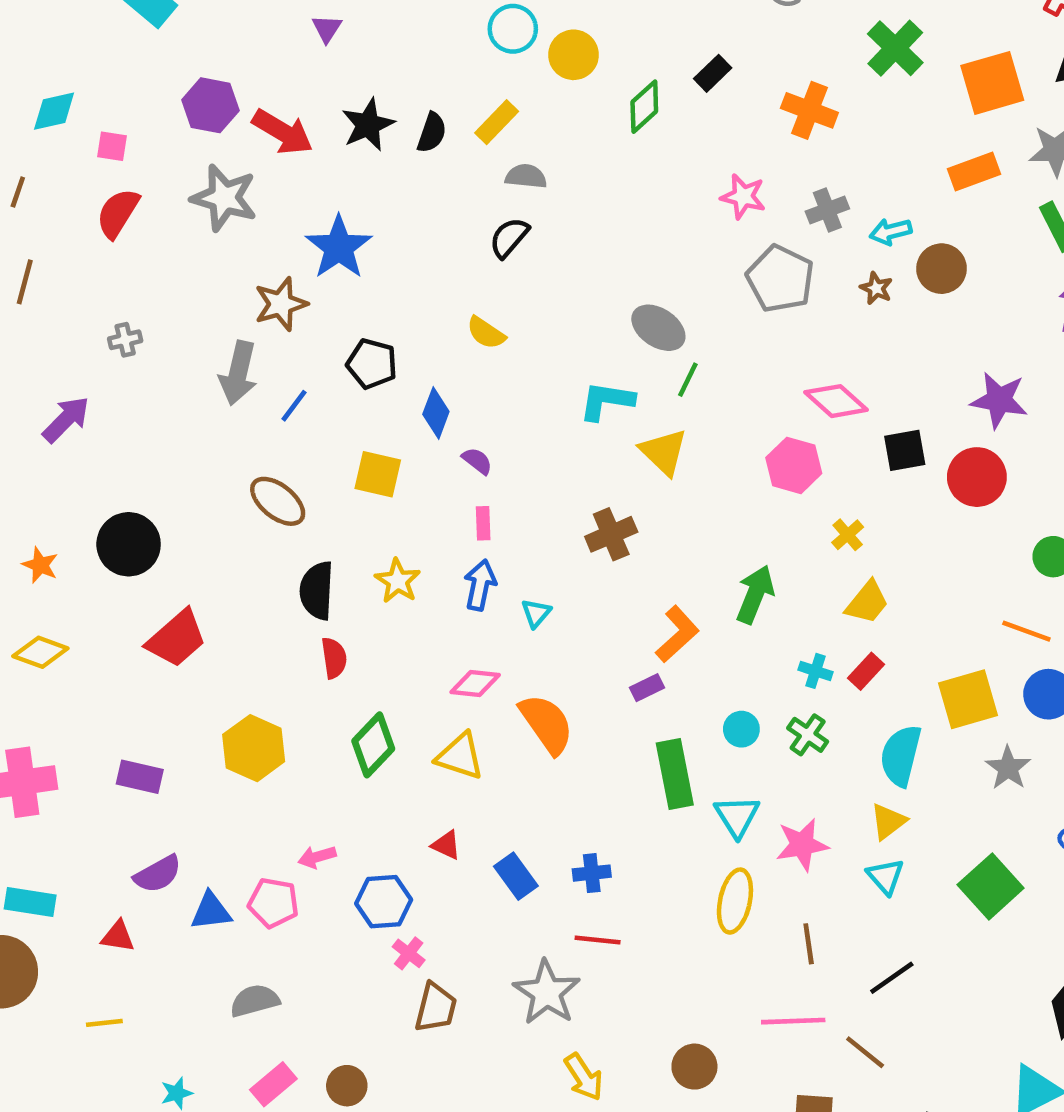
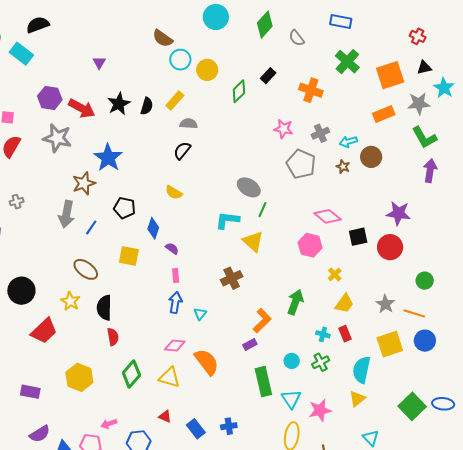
yellow star: (398, 581) -> (70, 301), moved
red rectangle: (866, 671) -> (345, 334), turned -63
green cross: (808, 735) -> (321, 362), turned 30
gray star: (1008, 768) -> (385, 304), moved
cyan triangle: (885, 876) -> (371, 438), moved
green square: (991, 886) -> (412, 406), moved

